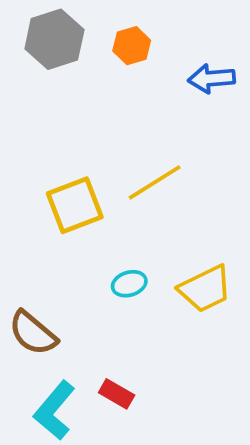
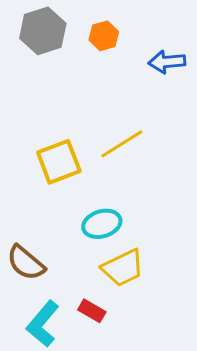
cyan ellipse: (129, 284) -> (102, 224), size x1.4
yellow trapezoid: (205, 289) -> (123, 268), moved

